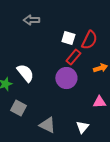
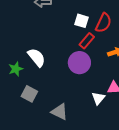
white triangle: (82, 127) -> (98, 98), moved

